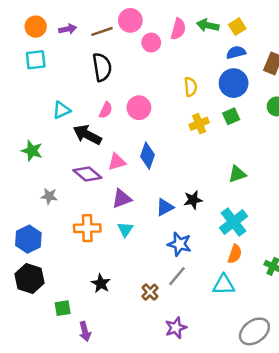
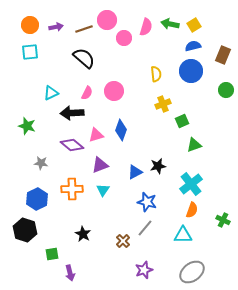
black semicircle: (102, 67) -> (84, 58), turned -40
green square: (231, 116) -> (182, 121), moved
black arrow: (87, 135) -> (72, 113), turned -30
blue hexagon: (28, 239) -> (37, 199), moved
gray ellipse: (254, 331) -> (192, 272), moved

